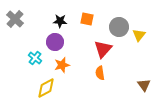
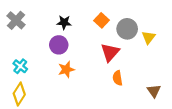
orange square: (87, 19) -> (101, 20), moved, turned 32
cyan cross: (35, 58) -> (20, 66), moved
orange semicircle: (100, 73) -> (118, 78), moved
yellow diamond: (46, 88) -> (19, 94), moved, turned -30

